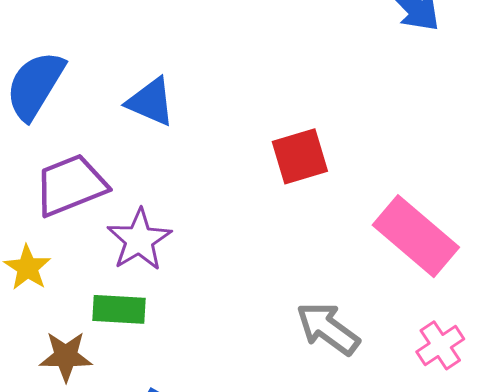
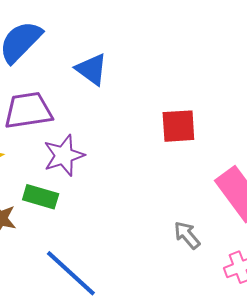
gray arrow: (328, 329) -> (187, 235), moved, size x0.7

